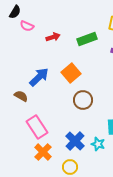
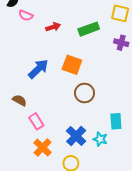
orange square: (71, 73) -> (72, 65), turned -30
brown semicircle: (21, 96) -> (19, 100), moved
pink rectangle: (37, 127) -> (36, 121), size x0.7

